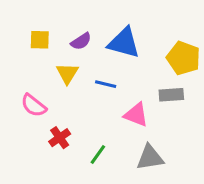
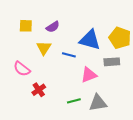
blue triangle: (124, 43) -> (90, 40), moved
pink triangle: (136, 115) -> (89, 75), turned -42
green line: (98, 154) -> (74, 101), moved, turned 40

